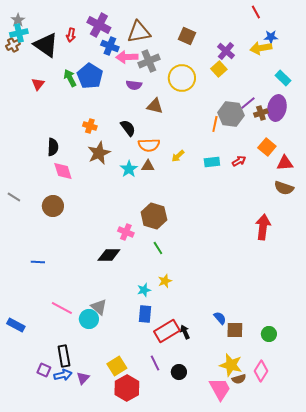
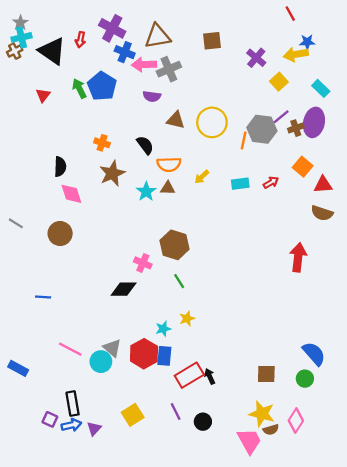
brown square: (187, 36) -> (212, 41), turned -30
yellow square: (219, 69) -> (279, 82), moved
yellow circle: (182, 78) -> (212, 122), moved
blue semicircle: (220, 318) -> (314, 354), moved, size x1.6
red hexagon: (127, 388) -> (144, 354), moved

